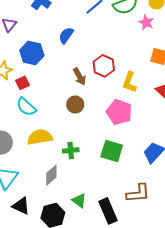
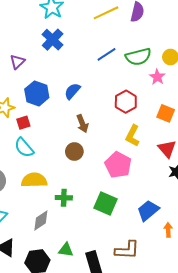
blue semicircle: (66, 35) -> (72, 91), moved
red hexagon: (104, 66) -> (126, 102), moved
green triangle: (79, 201) -> (66, 250), turned -35

